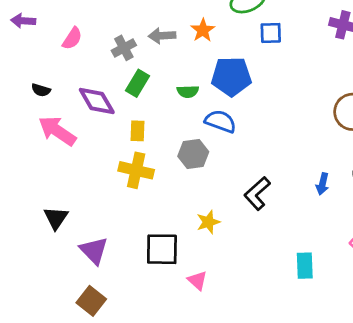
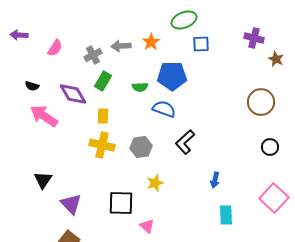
gray hexagon: (193, 154) -> (141, 147), moved
blue arrow: (322, 184) -> (215, 180), moved
black L-shape: (257, 193) -> (185, 142), moved

